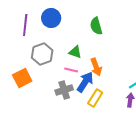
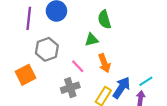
green triangle: (75, 52) -> (92, 40), moved, turned -32
pink line: (71, 70) -> (78, 66), turned 32
blue arrow: (85, 82) -> (121, 88), moved

